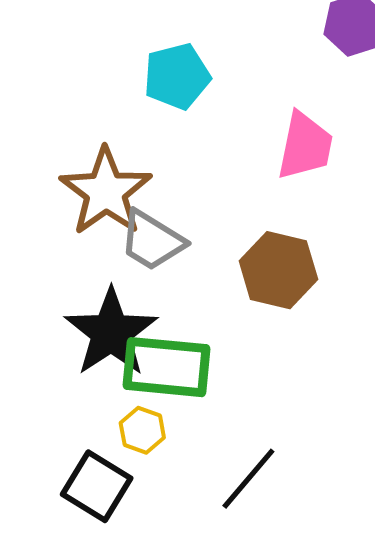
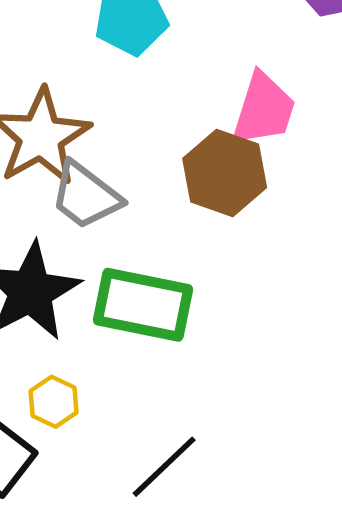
brown hexagon: (278, 270) -> (225, 173), moved
green rectangle: (167, 367) -> (143, 305), moved

